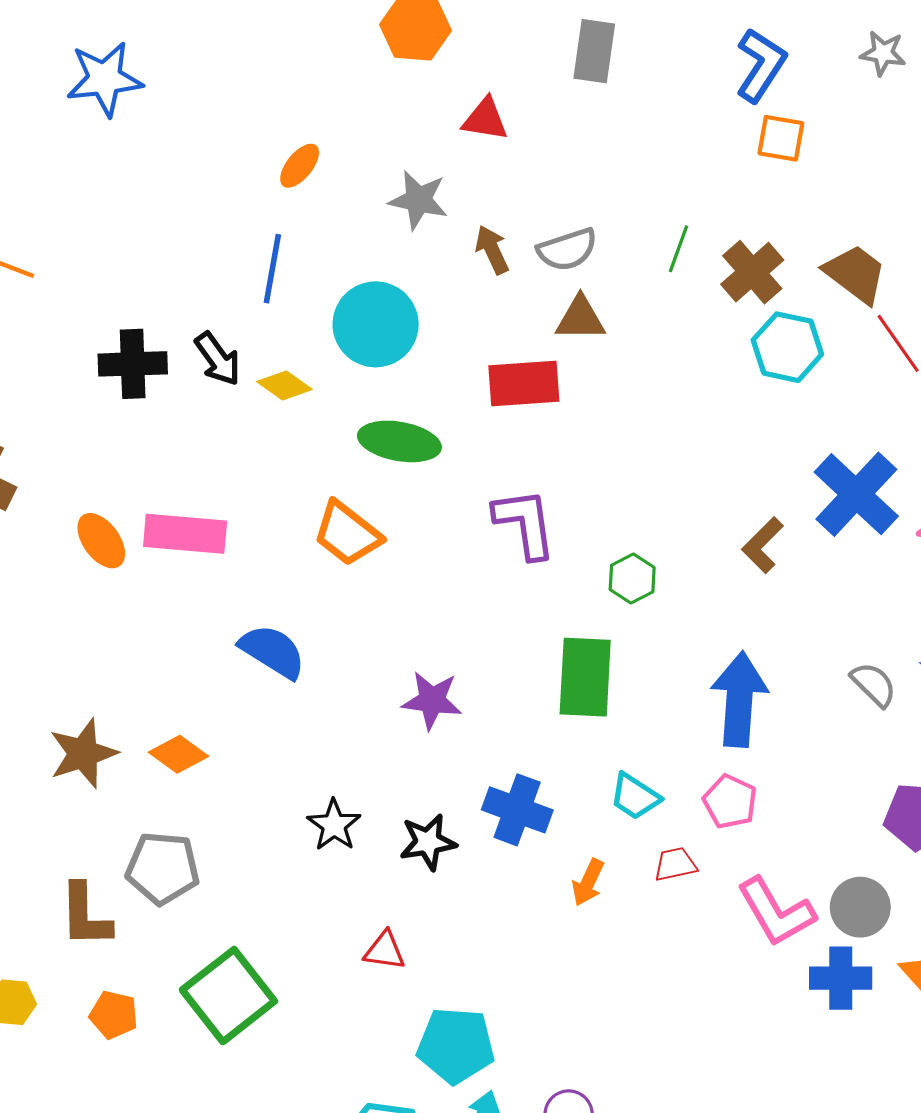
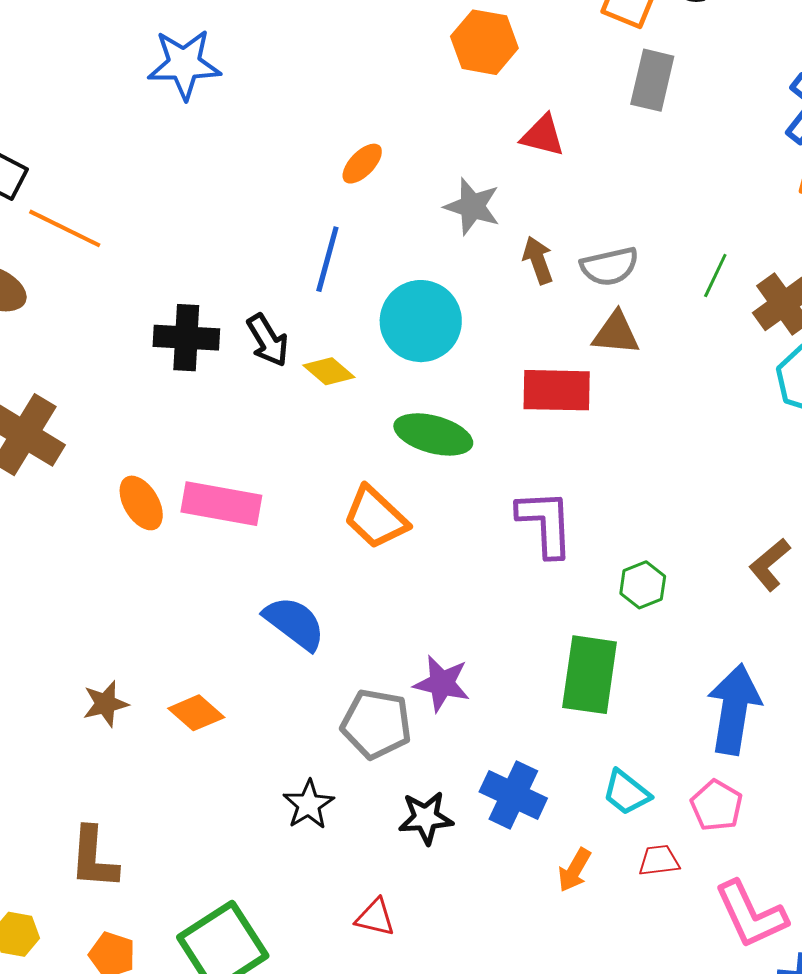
brown star: (83, 753) -> (105, 704), size x0.7
black star: (334, 825) -> (309, 805), moved
gray pentagon: (163, 868) -> (376, 724), moved

